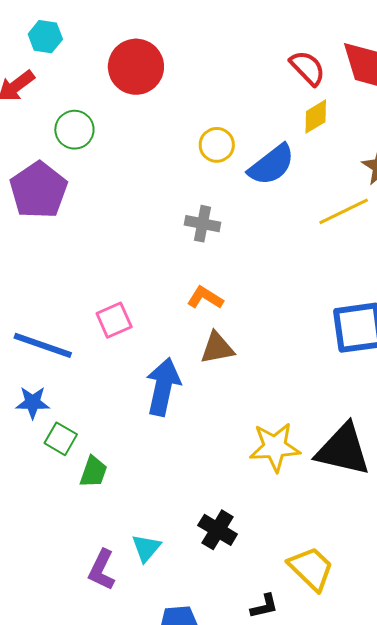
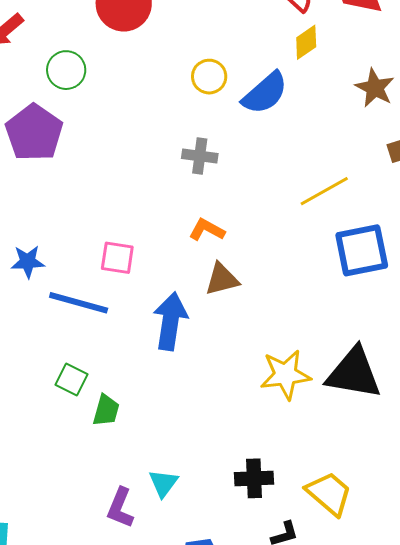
yellow line: (344, 211) -> (324, 191), moved
pink square: (114, 320) -> (117, 258), turned 36
blue line: (43, 345) -> (79, 303), moved
blue star: (33, 402) -> (28, 262), moved
black cross: (218, 530) -> (254, 478), moved, turned -30

